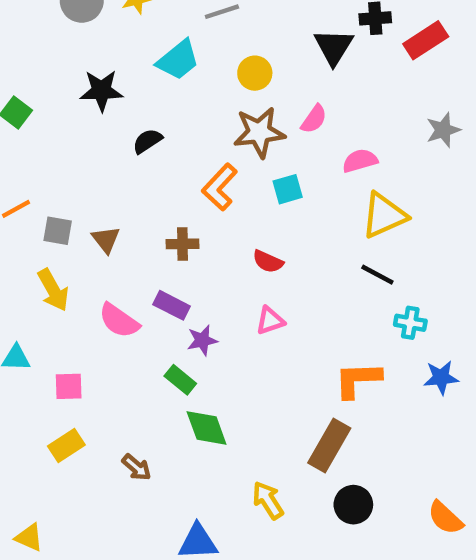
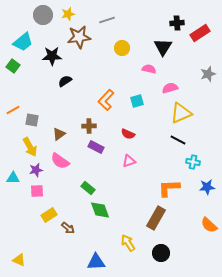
black triangle: (334, 47) -> (163, 47), moved
cyan trapezoid: (178, 60) -> (23, 42), moved
pink semicircle: (314, 119) -> (149, 69), turned -112
brown star: (259, 132) -> (79, 37), moved
black semicircle: (147, 141) -> (65, 81), moved
brown triangle: (106, 240) -> (59, 134), moved, turned 32
purple rectangle: (172, 305) -> (96, 147), moved
purple star: (202, 340) -> (36, 170), moved
yellow rectangle: (66, 445) -> (49, 215), moved
black circle: (353, 505) -> (161, 253), moved
orange semicircle: (445, 518) -> (209, 225), moved

